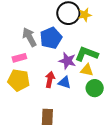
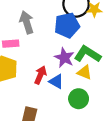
blue pentagon: (51, 38) -> (67, 25), moved
green circle: (95, 88) -> (79, 99), moved

